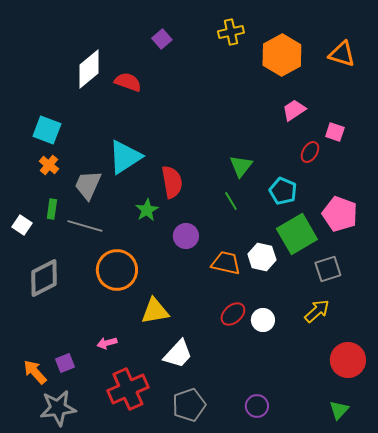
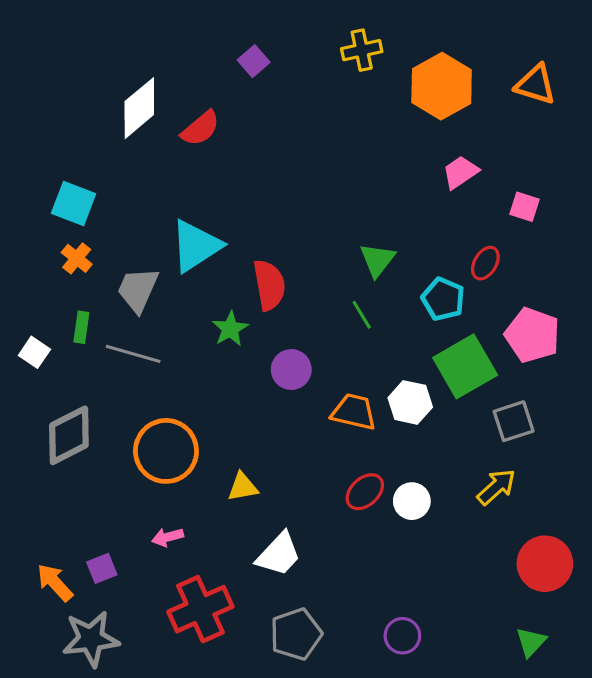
red semicircle: (128, 82) -> (200, 128), turned 120
red ellipse: (310, 152) -> (485, 263), moved
orange circle: (117, 270) -> (166, 451), moved
yellow triangle: (155, 311) -> (243, 487), size x0.7

